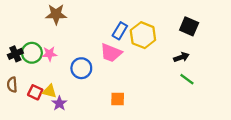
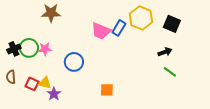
blue rectangle: (120, 31) -> (119, 28), moved
yellow hexagon: (143, 35) -> (141, 18), moved
pink trapezoid: (111, 53) -> (101, 31), moved

